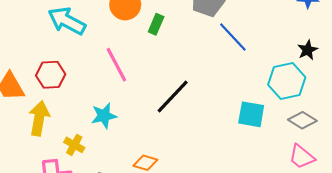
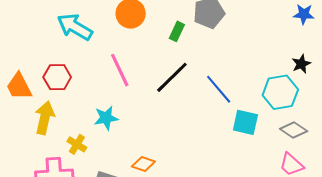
green rectangle: (156, 24) -> (177, 31), moved
blue line: (233, 37) -> (219, 89), moved
black line: (173, 97) -> (172, 77), moved

